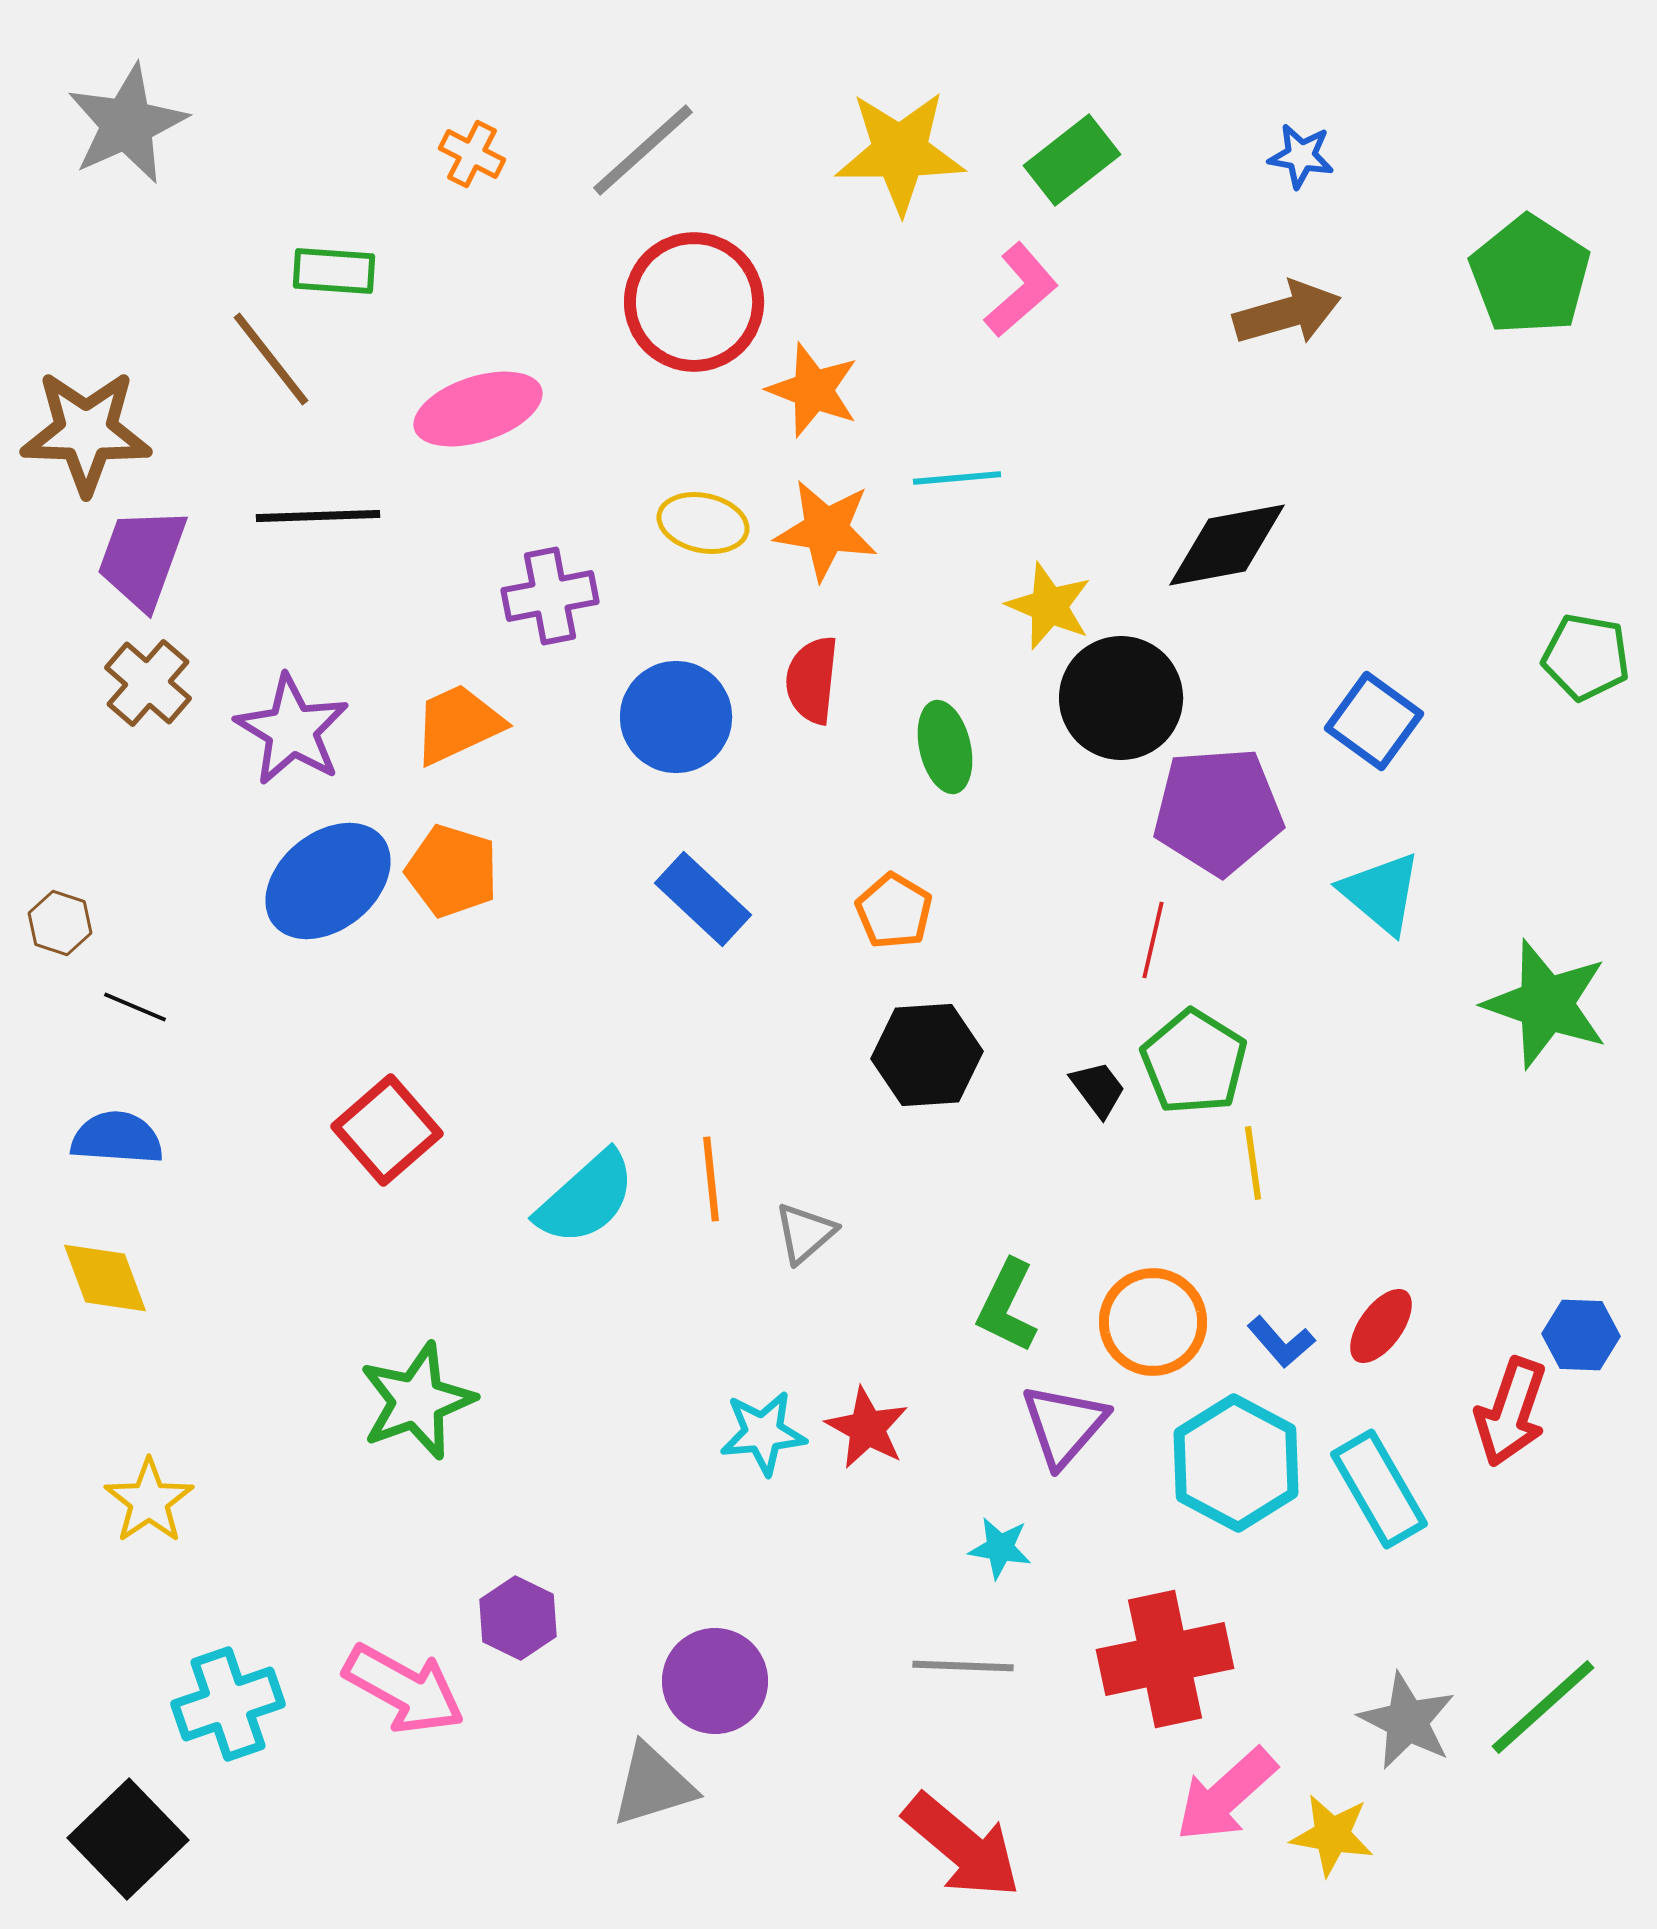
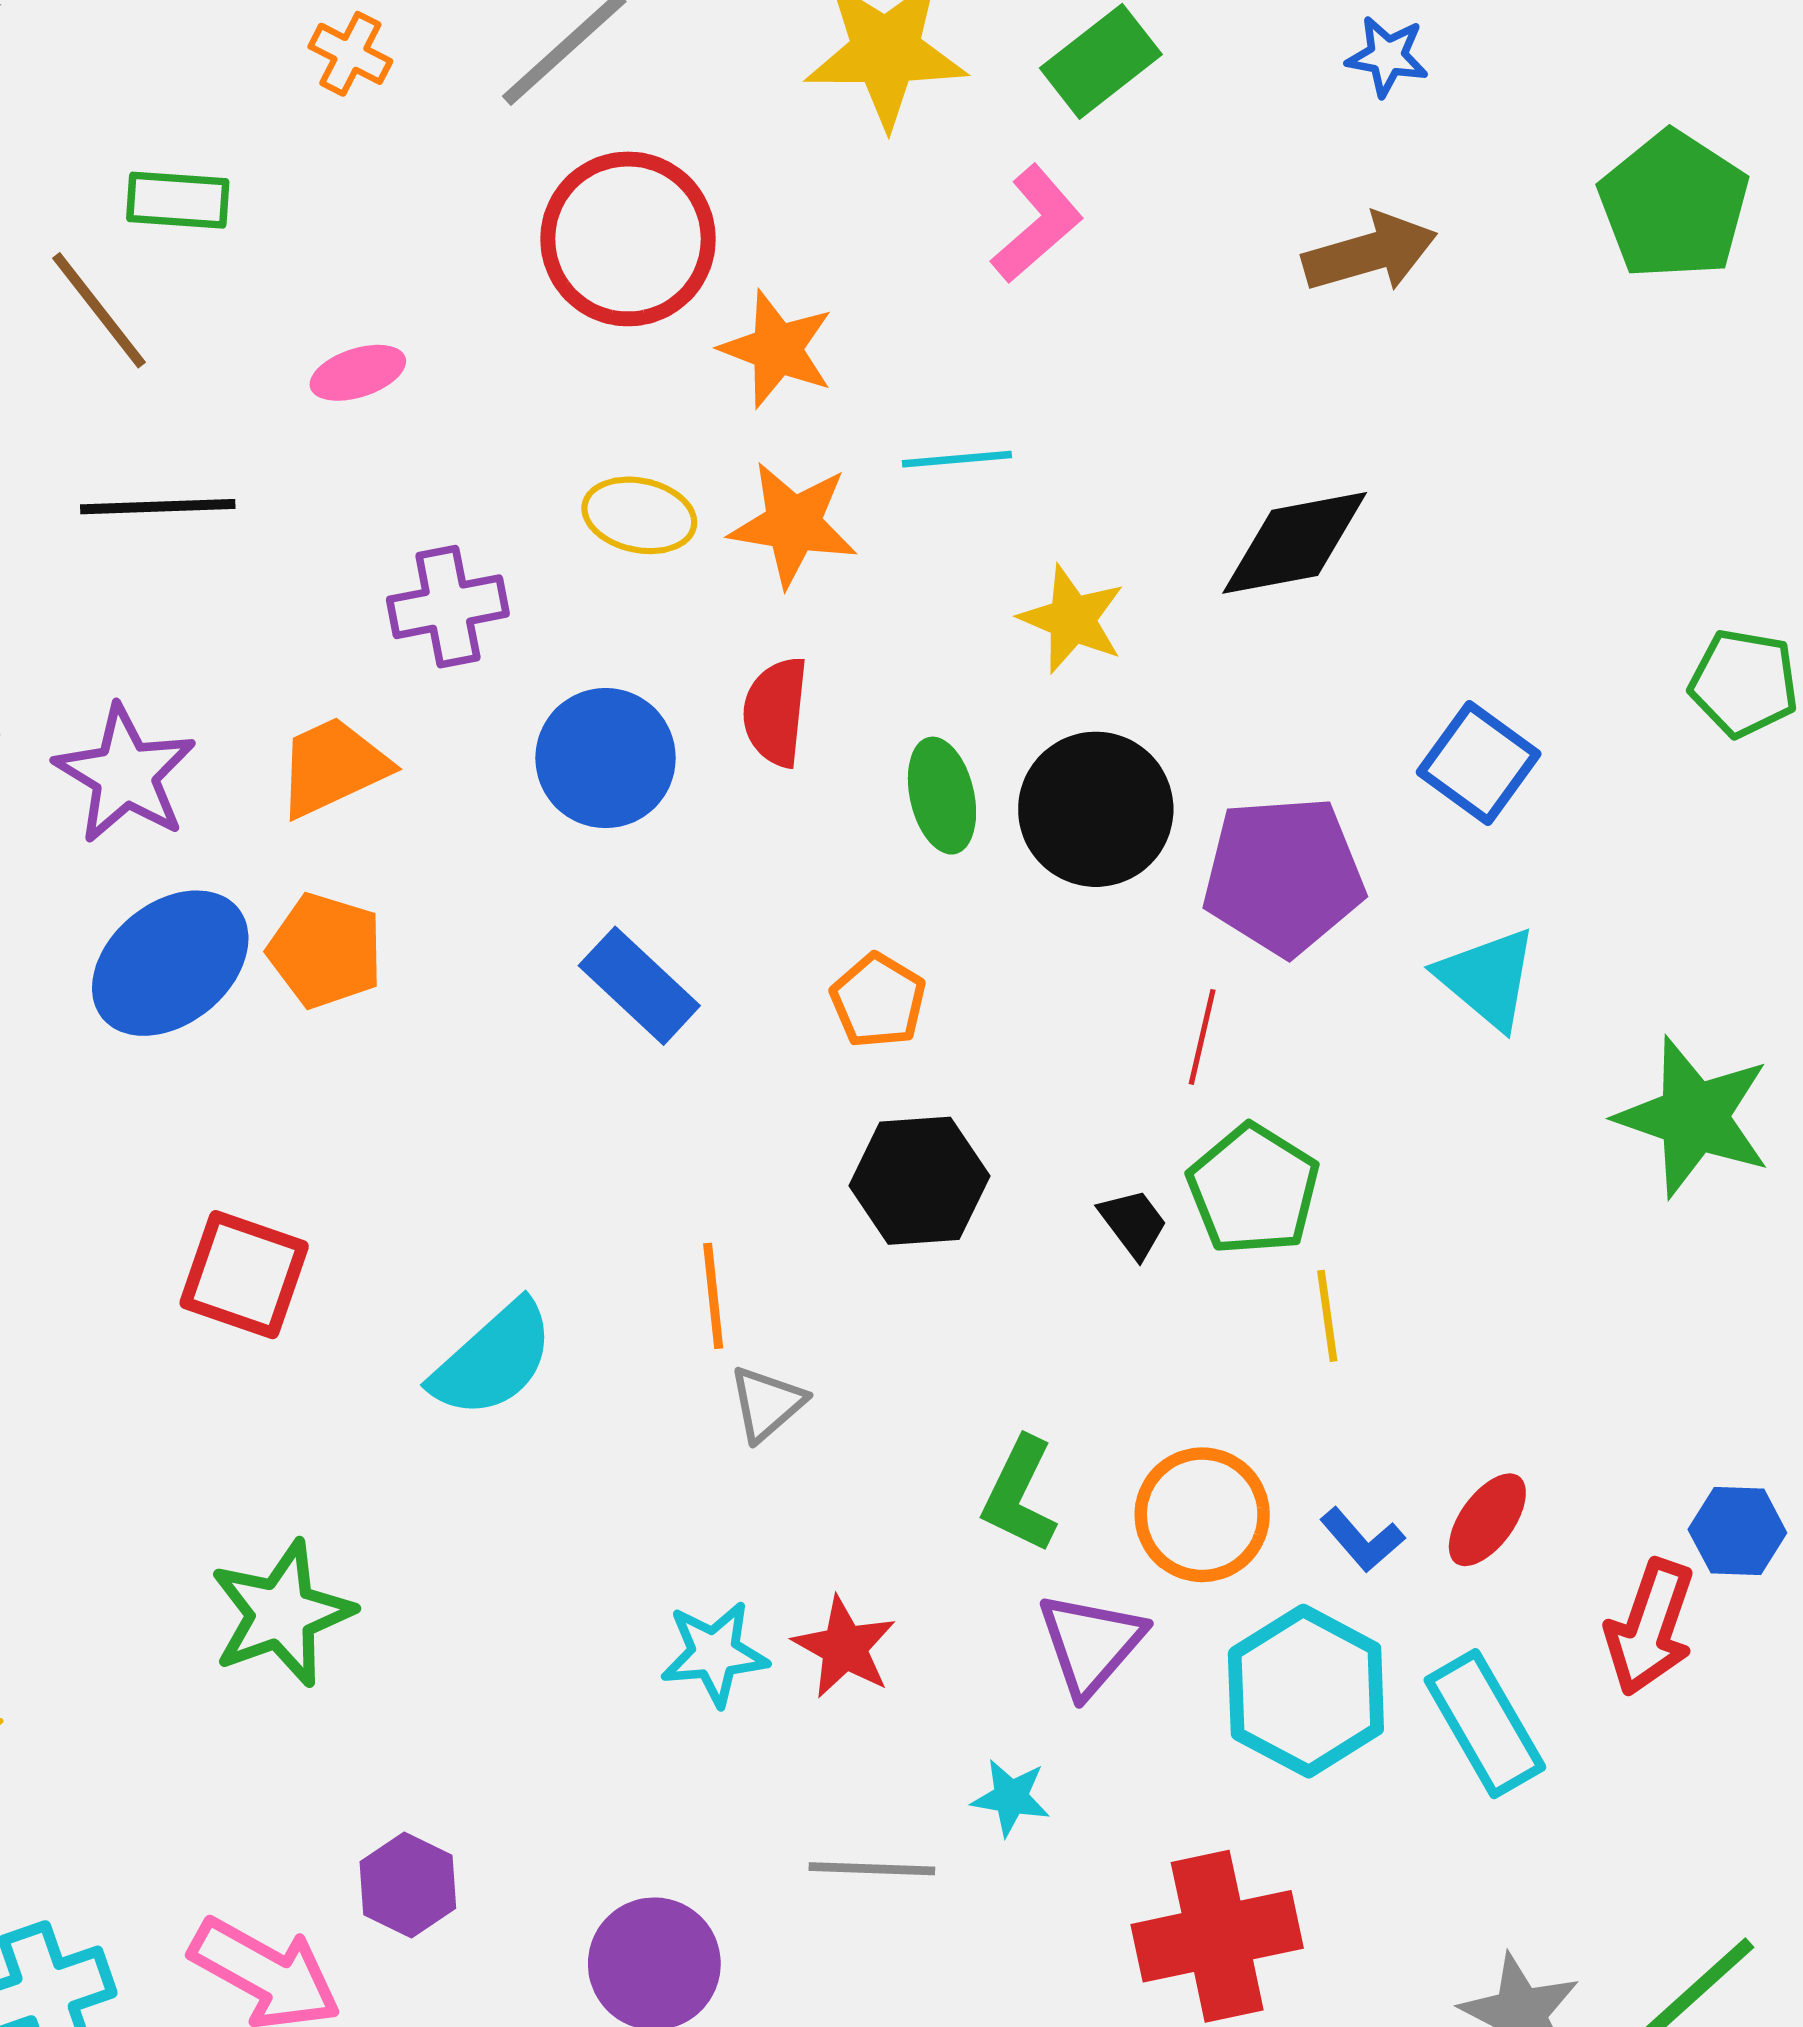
pink ellipse: (478, 409) -> (358, 373), size x0.6
black circle: (1121, 698) -> (1096, 809), moved
red square: (387, 1130) -> (244, 1275), turned -30
orange line: (711, 1179) -> (713, 1296), moved
gray line: (963, 1666) -> (872, 1869), moved

